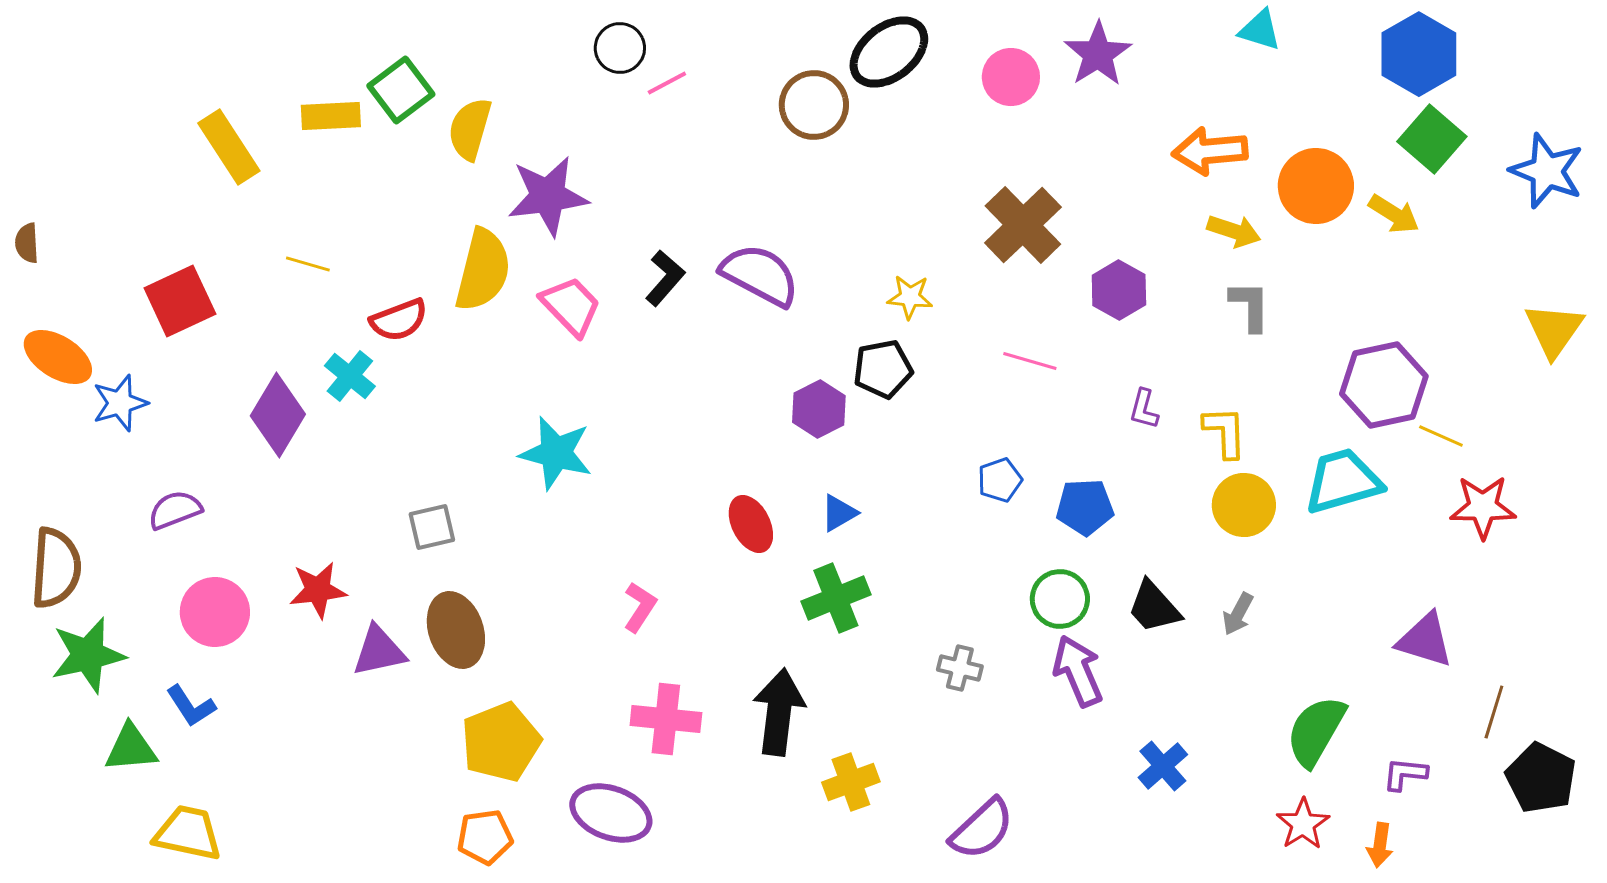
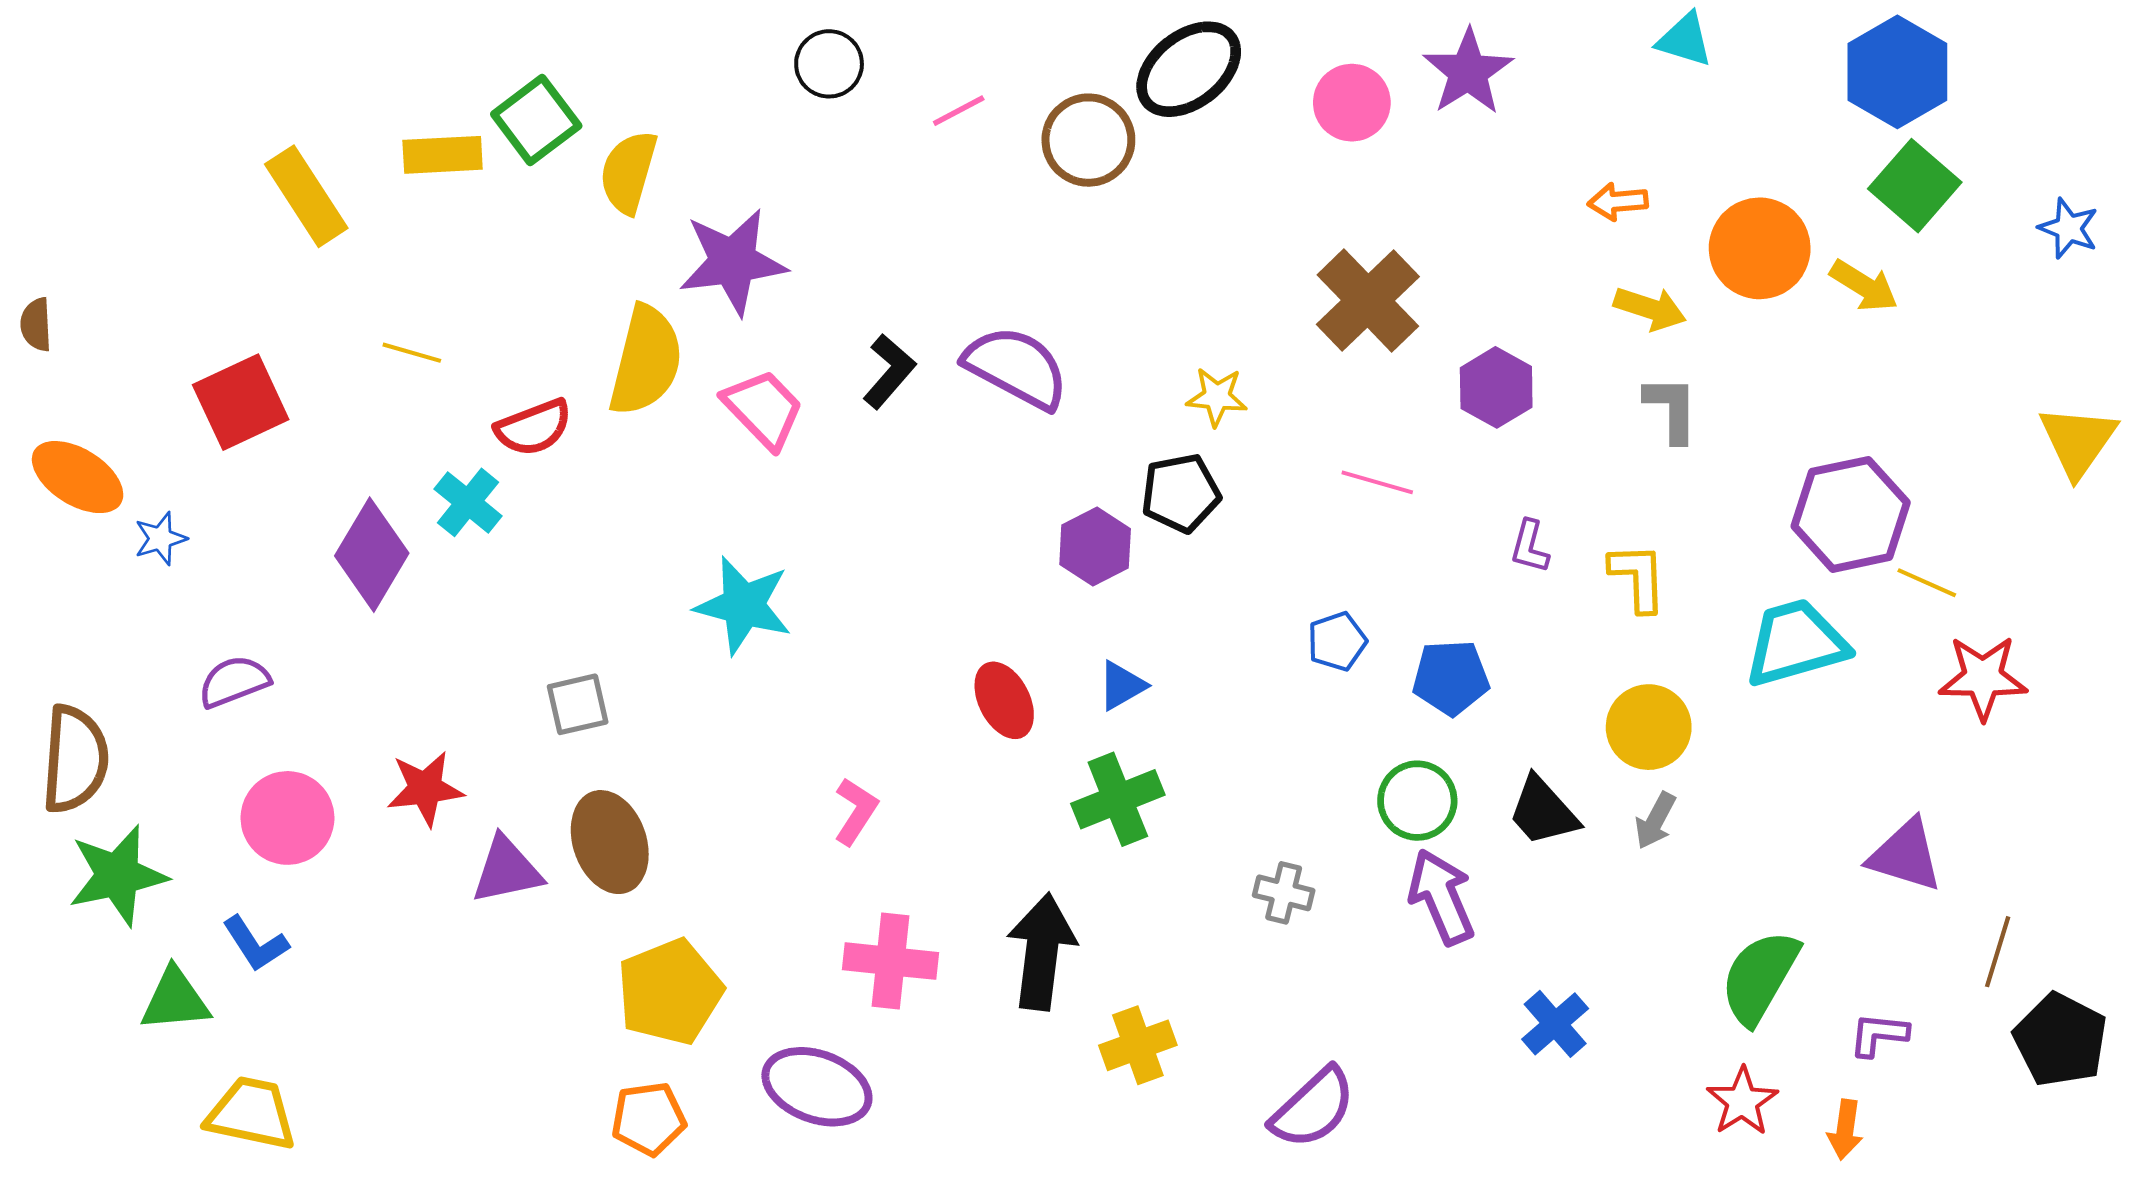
pink line: (667, 83) -> (959, 111), moved
orange arrow: (1210, 151) -> (1618, 202), size x0.6
blue star: (1547, 171) -> (2069, 228), size x0.6
blue star: (120, 403) -> (160, 539), size x0.7
yellow circle: (1244, 505) -> (1649, 727), moved

